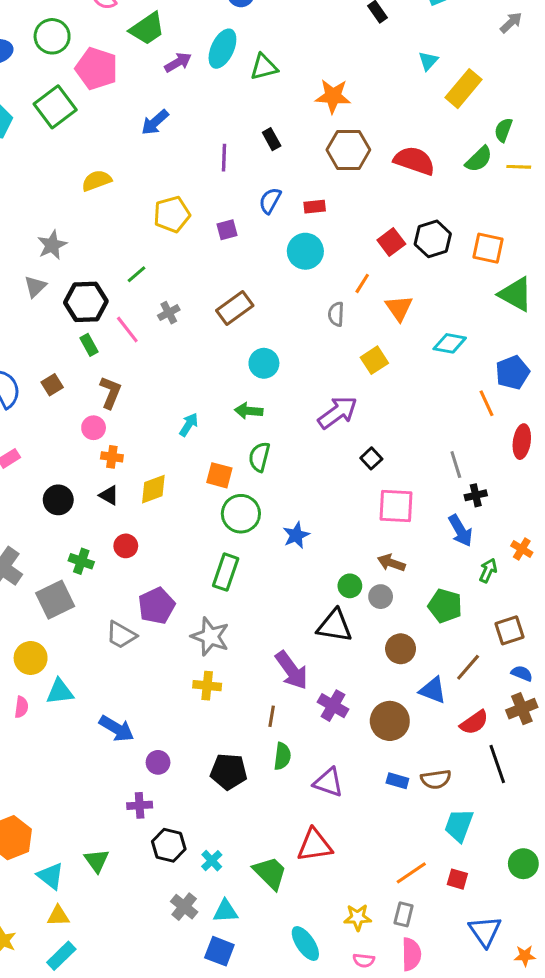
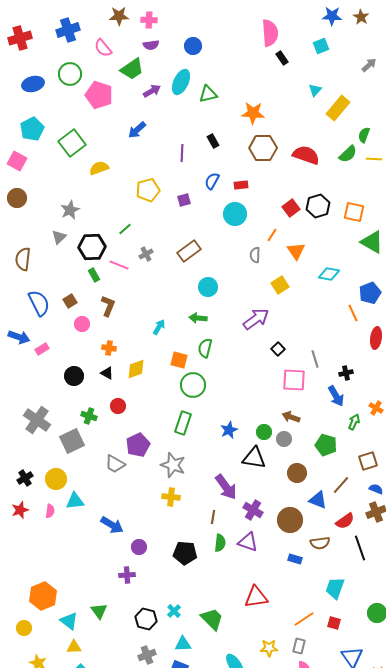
green square: (55, 107) -> (72, 143), moved
pink line: (127, 329) -> (119, 265), turned -30
pink circle: (94, 428) -> (82, 324), moved
gray line: (456, 465) -> (315, 359), moved
blue star: (296, 535) -> (229, 430), moved
brown semicircle: (436, 779) -> (320, 543), moved
purple triangle: (328, 782) -> (248, 542), moved
black hexagon: (169, 845) -> (146, 619), moved
red triangle: (315, 845) -> (256, 597), moved
gray cross: (184, 907) -> (147, 655), moved, turned 30

